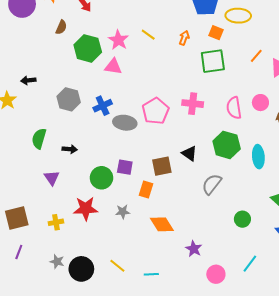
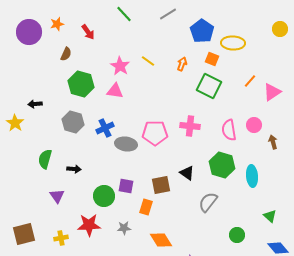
green hexagon: (88, 48) -> (81, 84), moved
green square: (213, 61) -> (209, 86), turned 35
pink pentagon: (156, 111) -> (155, 133), turned 30

